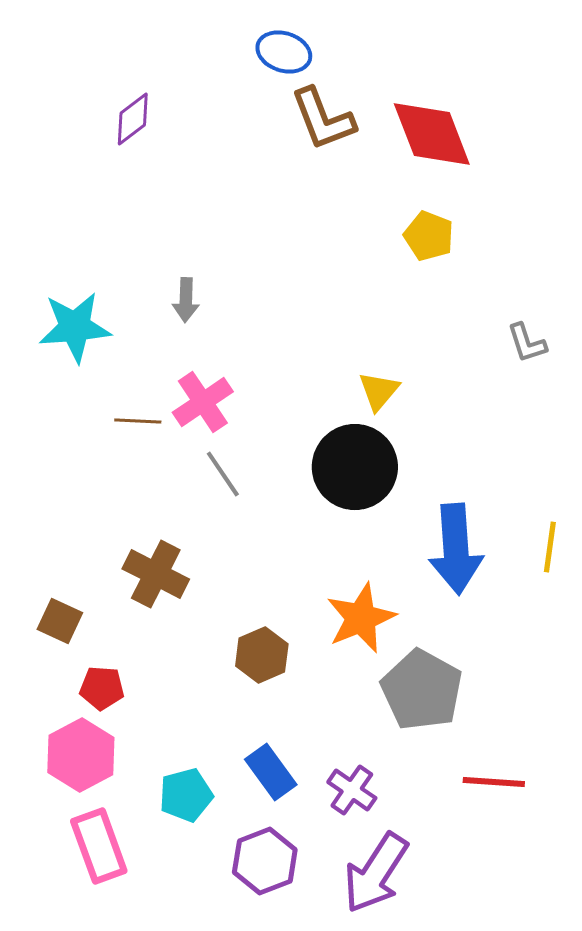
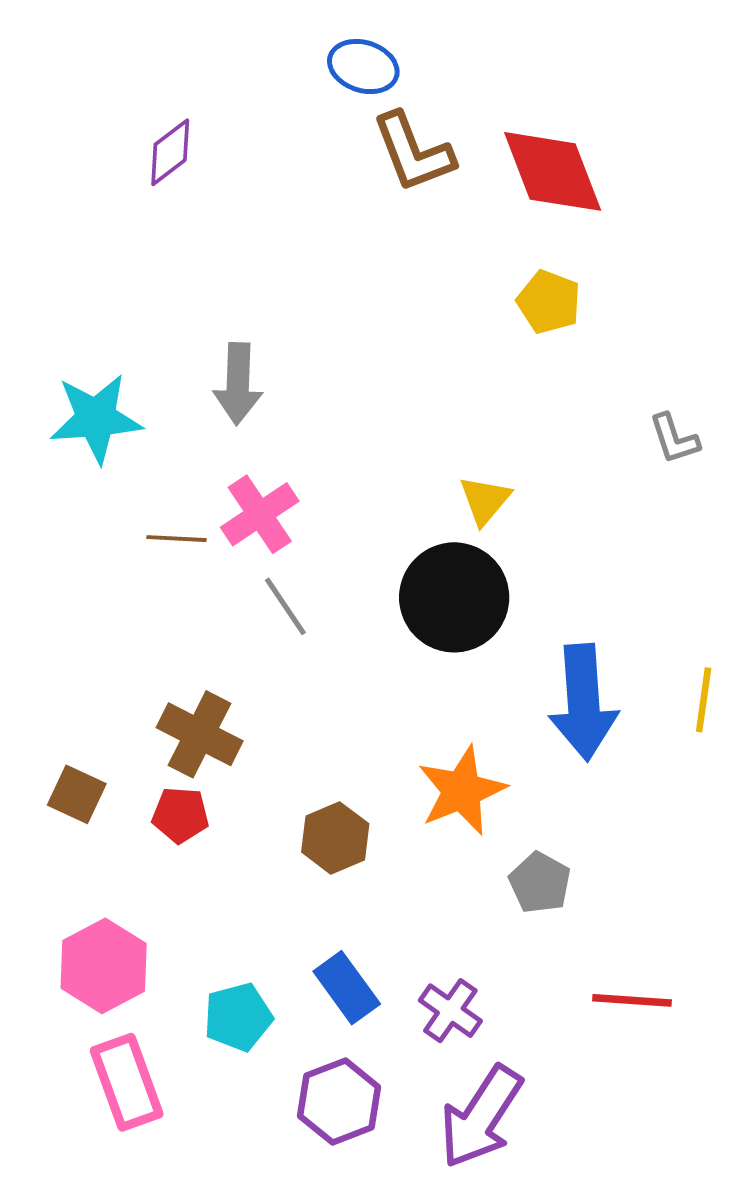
gray arrow: (186, 300) -> (238, 384), size x1.4
red pentagon: (102, 688) -> (180, 815), moved
gray pentagon: (422, 690) -> (540, 883), size x0.6

